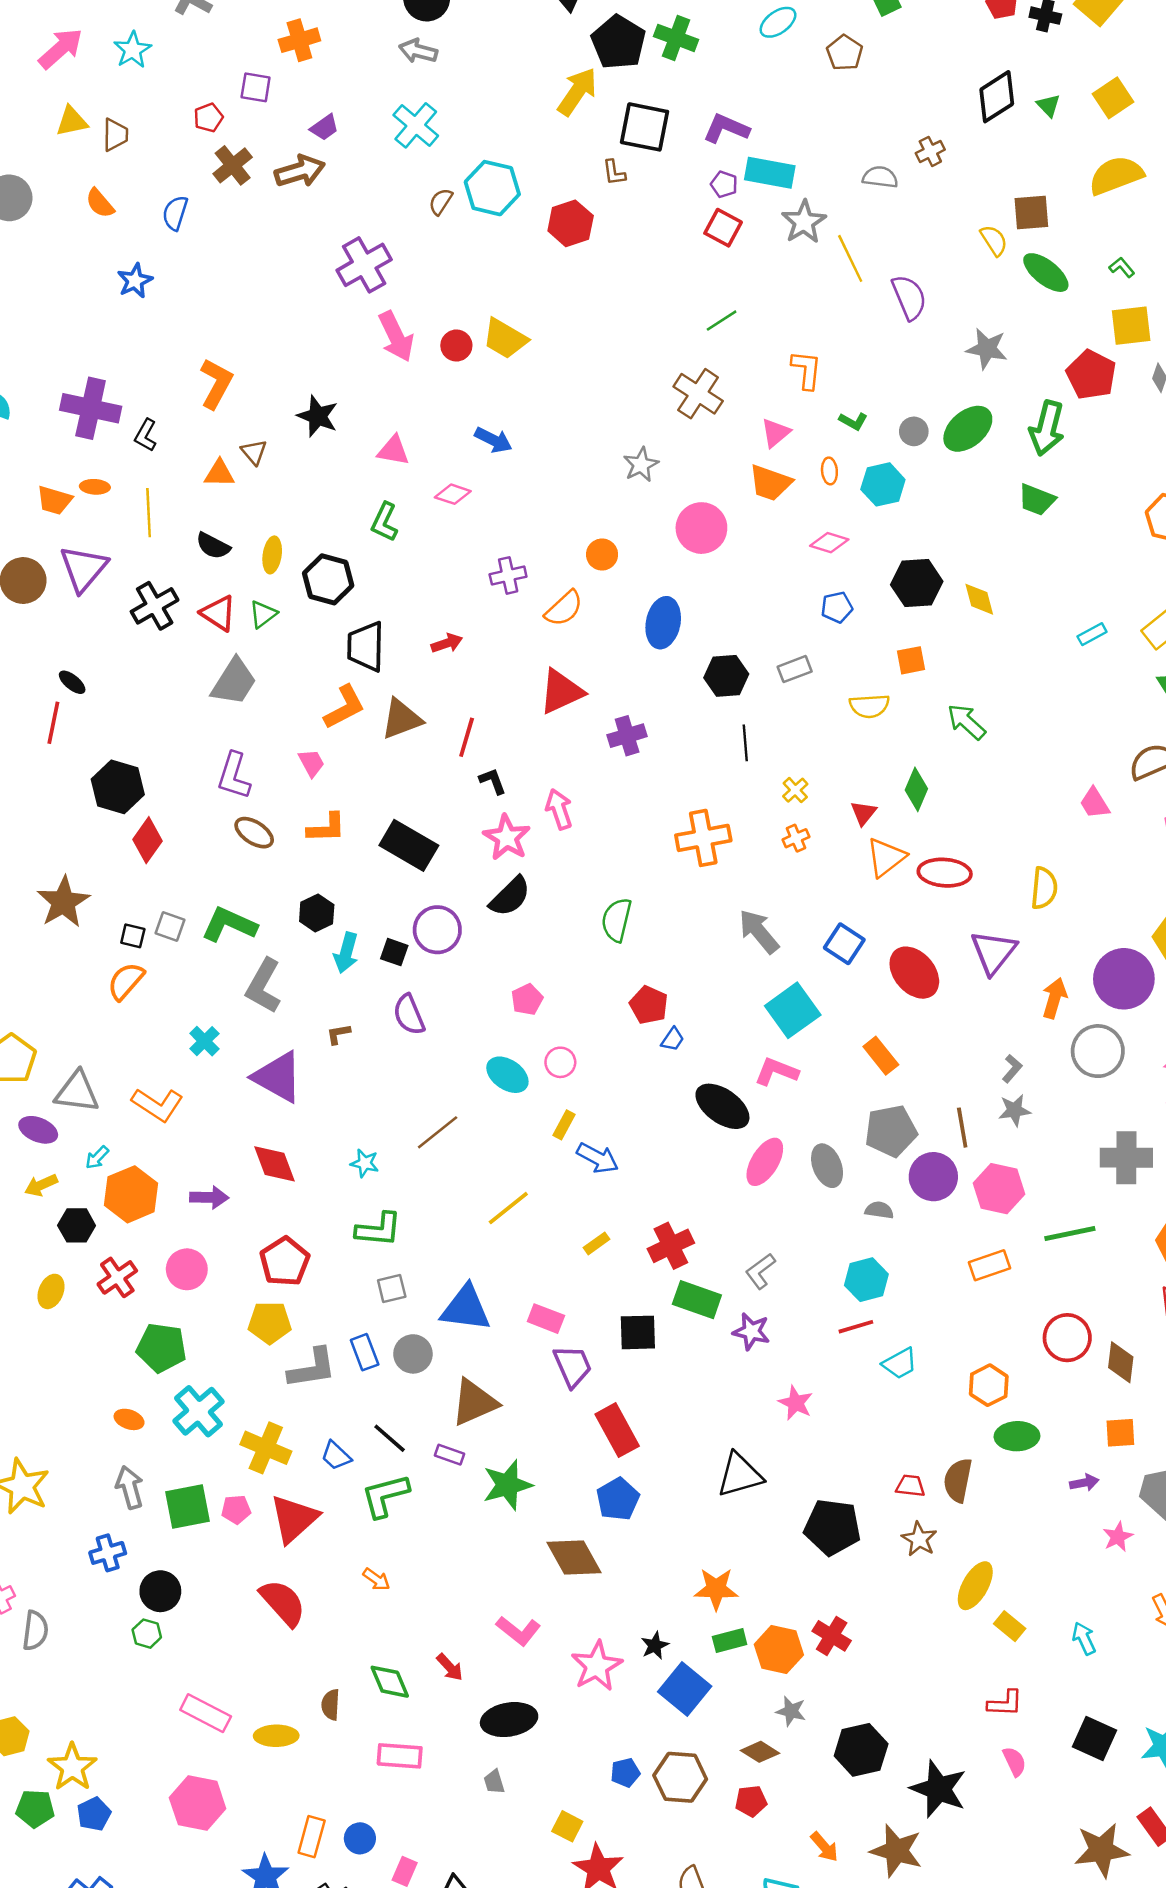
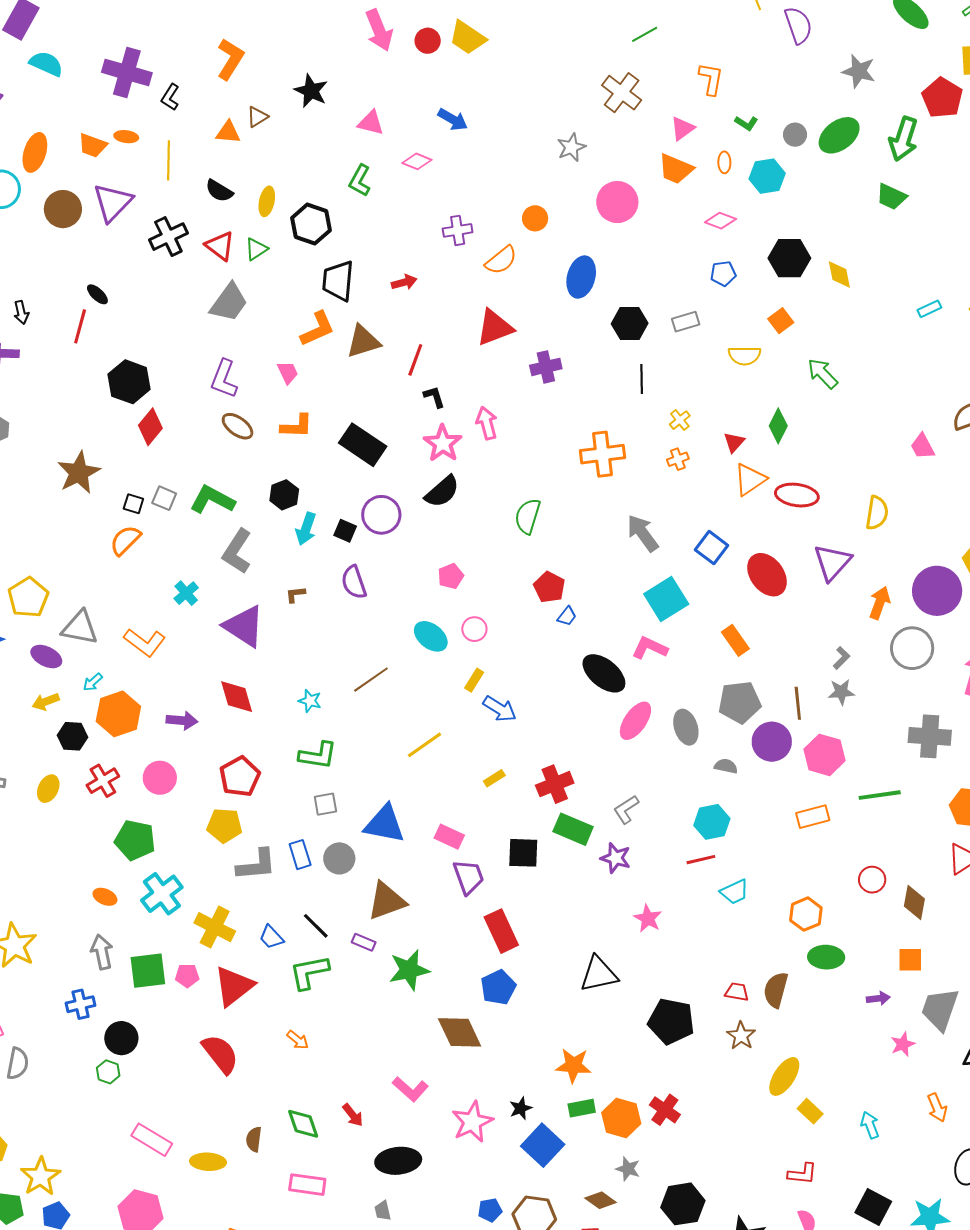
brown triangle: (254, 452) -> (257, 117), turned 35
orange square: (911, 660) -> (781, 321), turned -30
red circle: (1067, 1338) -> (872, 880), size x0.7

